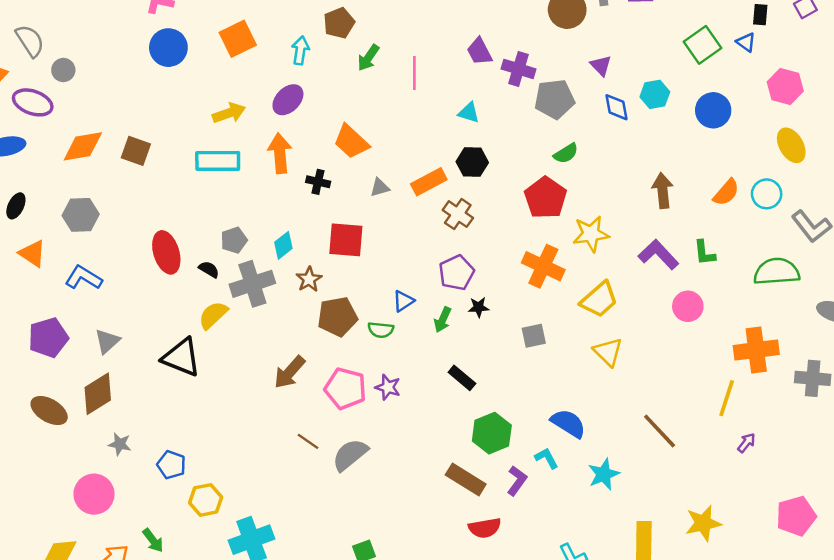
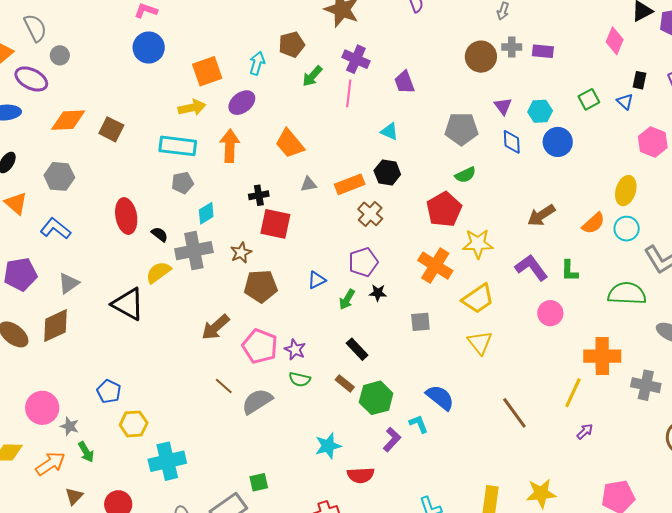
orange square: (238, 39) -> (207, 71), moved
green square: (703, 45) -> (589, 99), size x0.7
purple cross: (518, 69) -> (356, 59), moved
cyan hexagon: (655, 94) -> (540, 111), moved
blue circle: (713, 110) -> (558, 142), moved
yellow ellipse: (791, 145) -> (626, 191), moved, turned 40
black cross: (318, 182) -> (259, 195), moved, turned -30
brown arrow: (663, 191) -> (541, 215), turned -124
gray pentagon: (234, 240) -> (183, 183), moved
cyan diamond: (283, 245) -> (206, 213), moved
green semicircle: (381, 330) -> (300, 379), moved
gray star: (120, 444) -> (70, 426), moved
cyan star: (604, 474) -> (328, 446), moved
brown rectangle: (466, 480) -> (345, 383), moved, size x0.6

